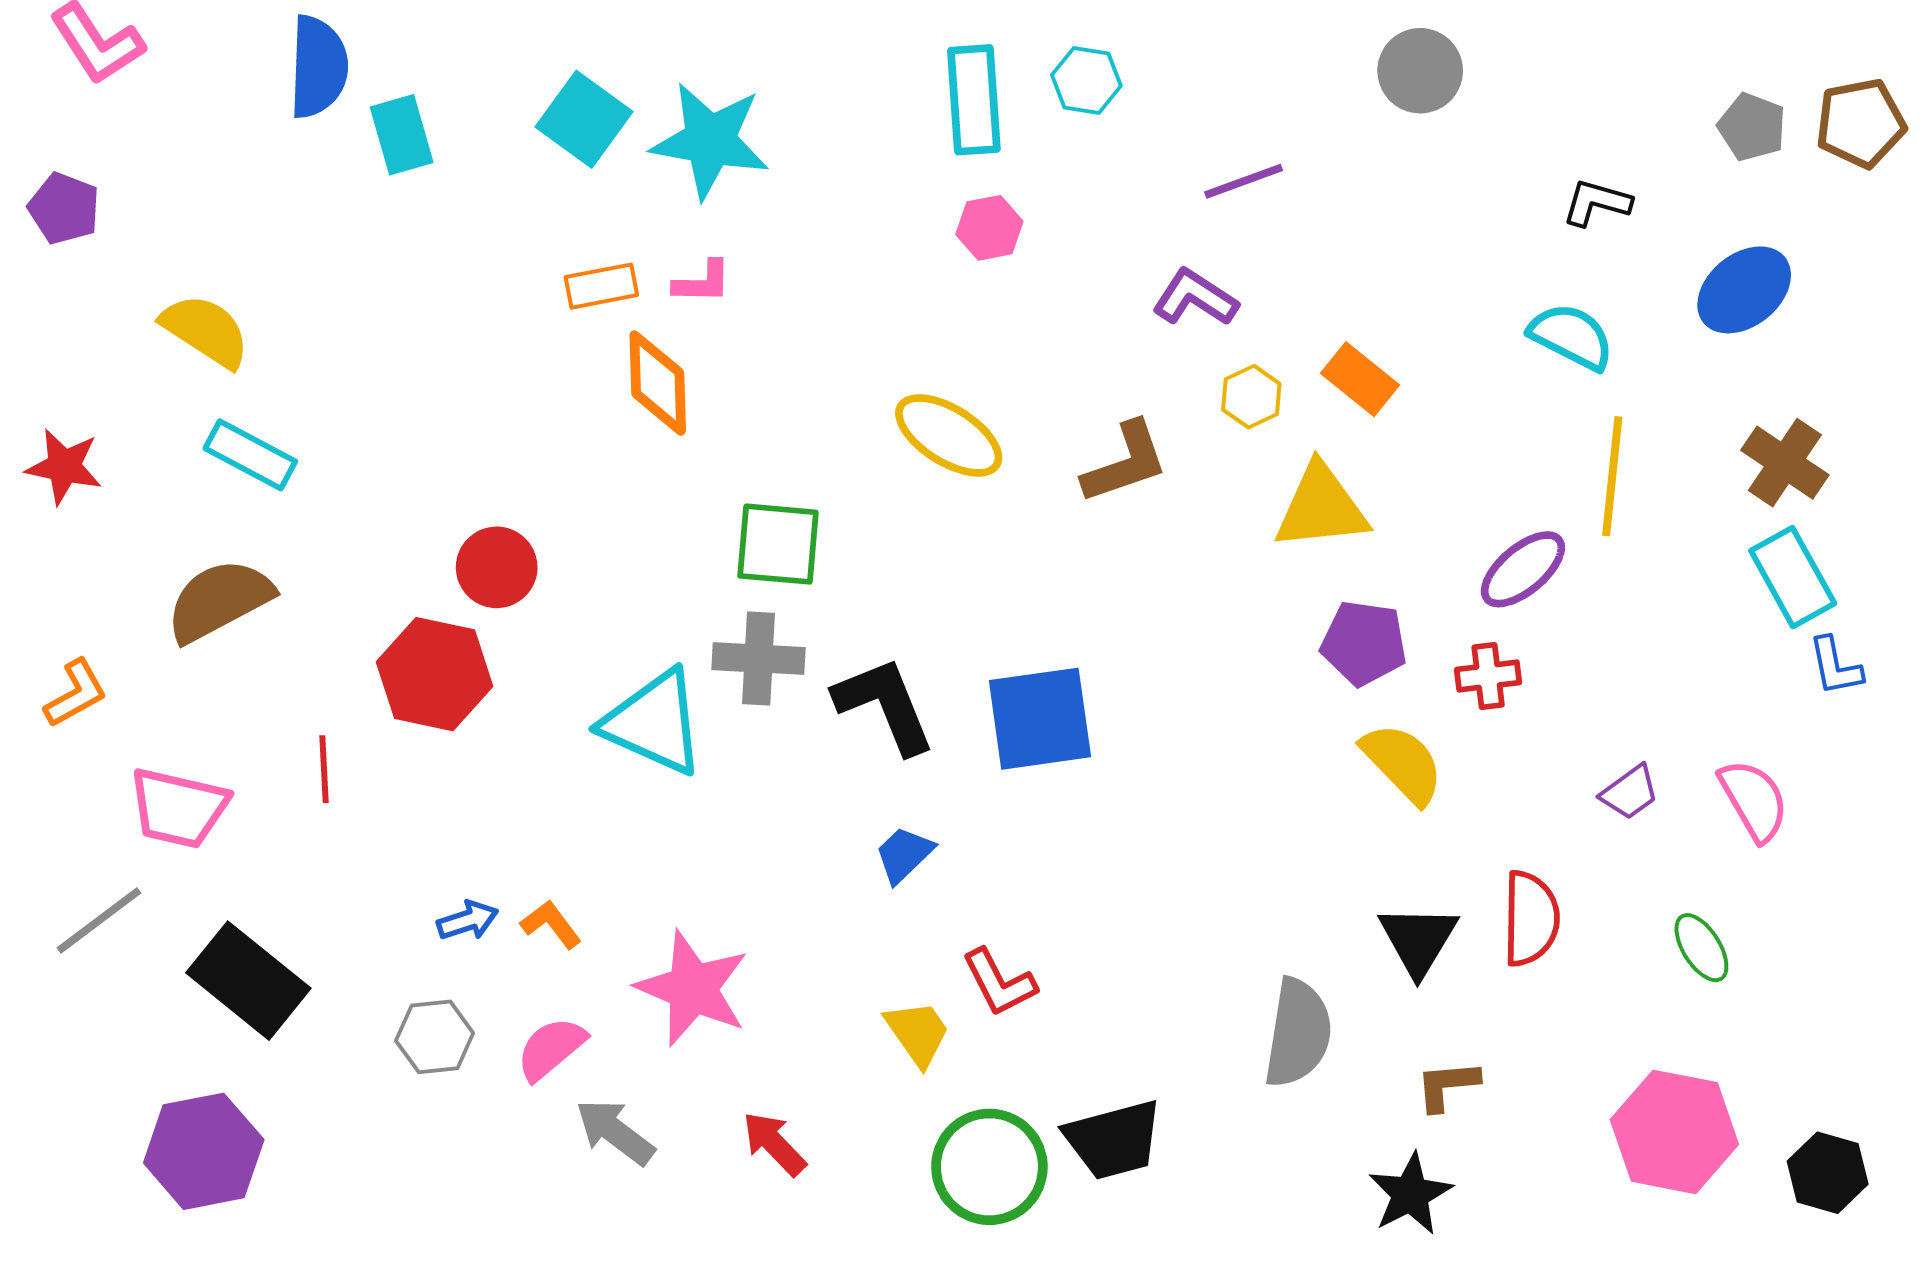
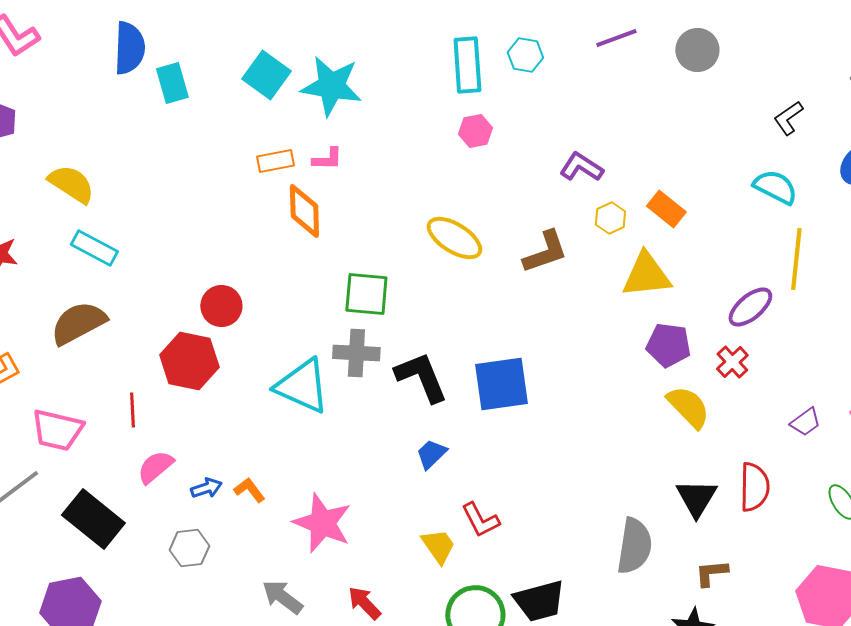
purple line: (1244, 181) -> (616, 38), moved
black L-shape: (1597, 203) -> (788, 118), turned -51
red cross: (1488, 676) -> (732, 362), turned -36
pink semicircle: (551, 1049) -> (155, 467), moved

